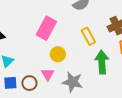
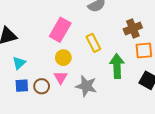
yellow rectangle: (88, 36) -> (93, 43), moved
yellow circle: (58, 54) -> (63, 58), moved

